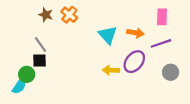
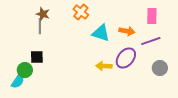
orange cross: (69, 15) -> (81, 12), moved
cyan triangle: (108, 35) -> (101, 33), turned -30
gray line: (41, 45) -> (40, 26), moved, turned 35

